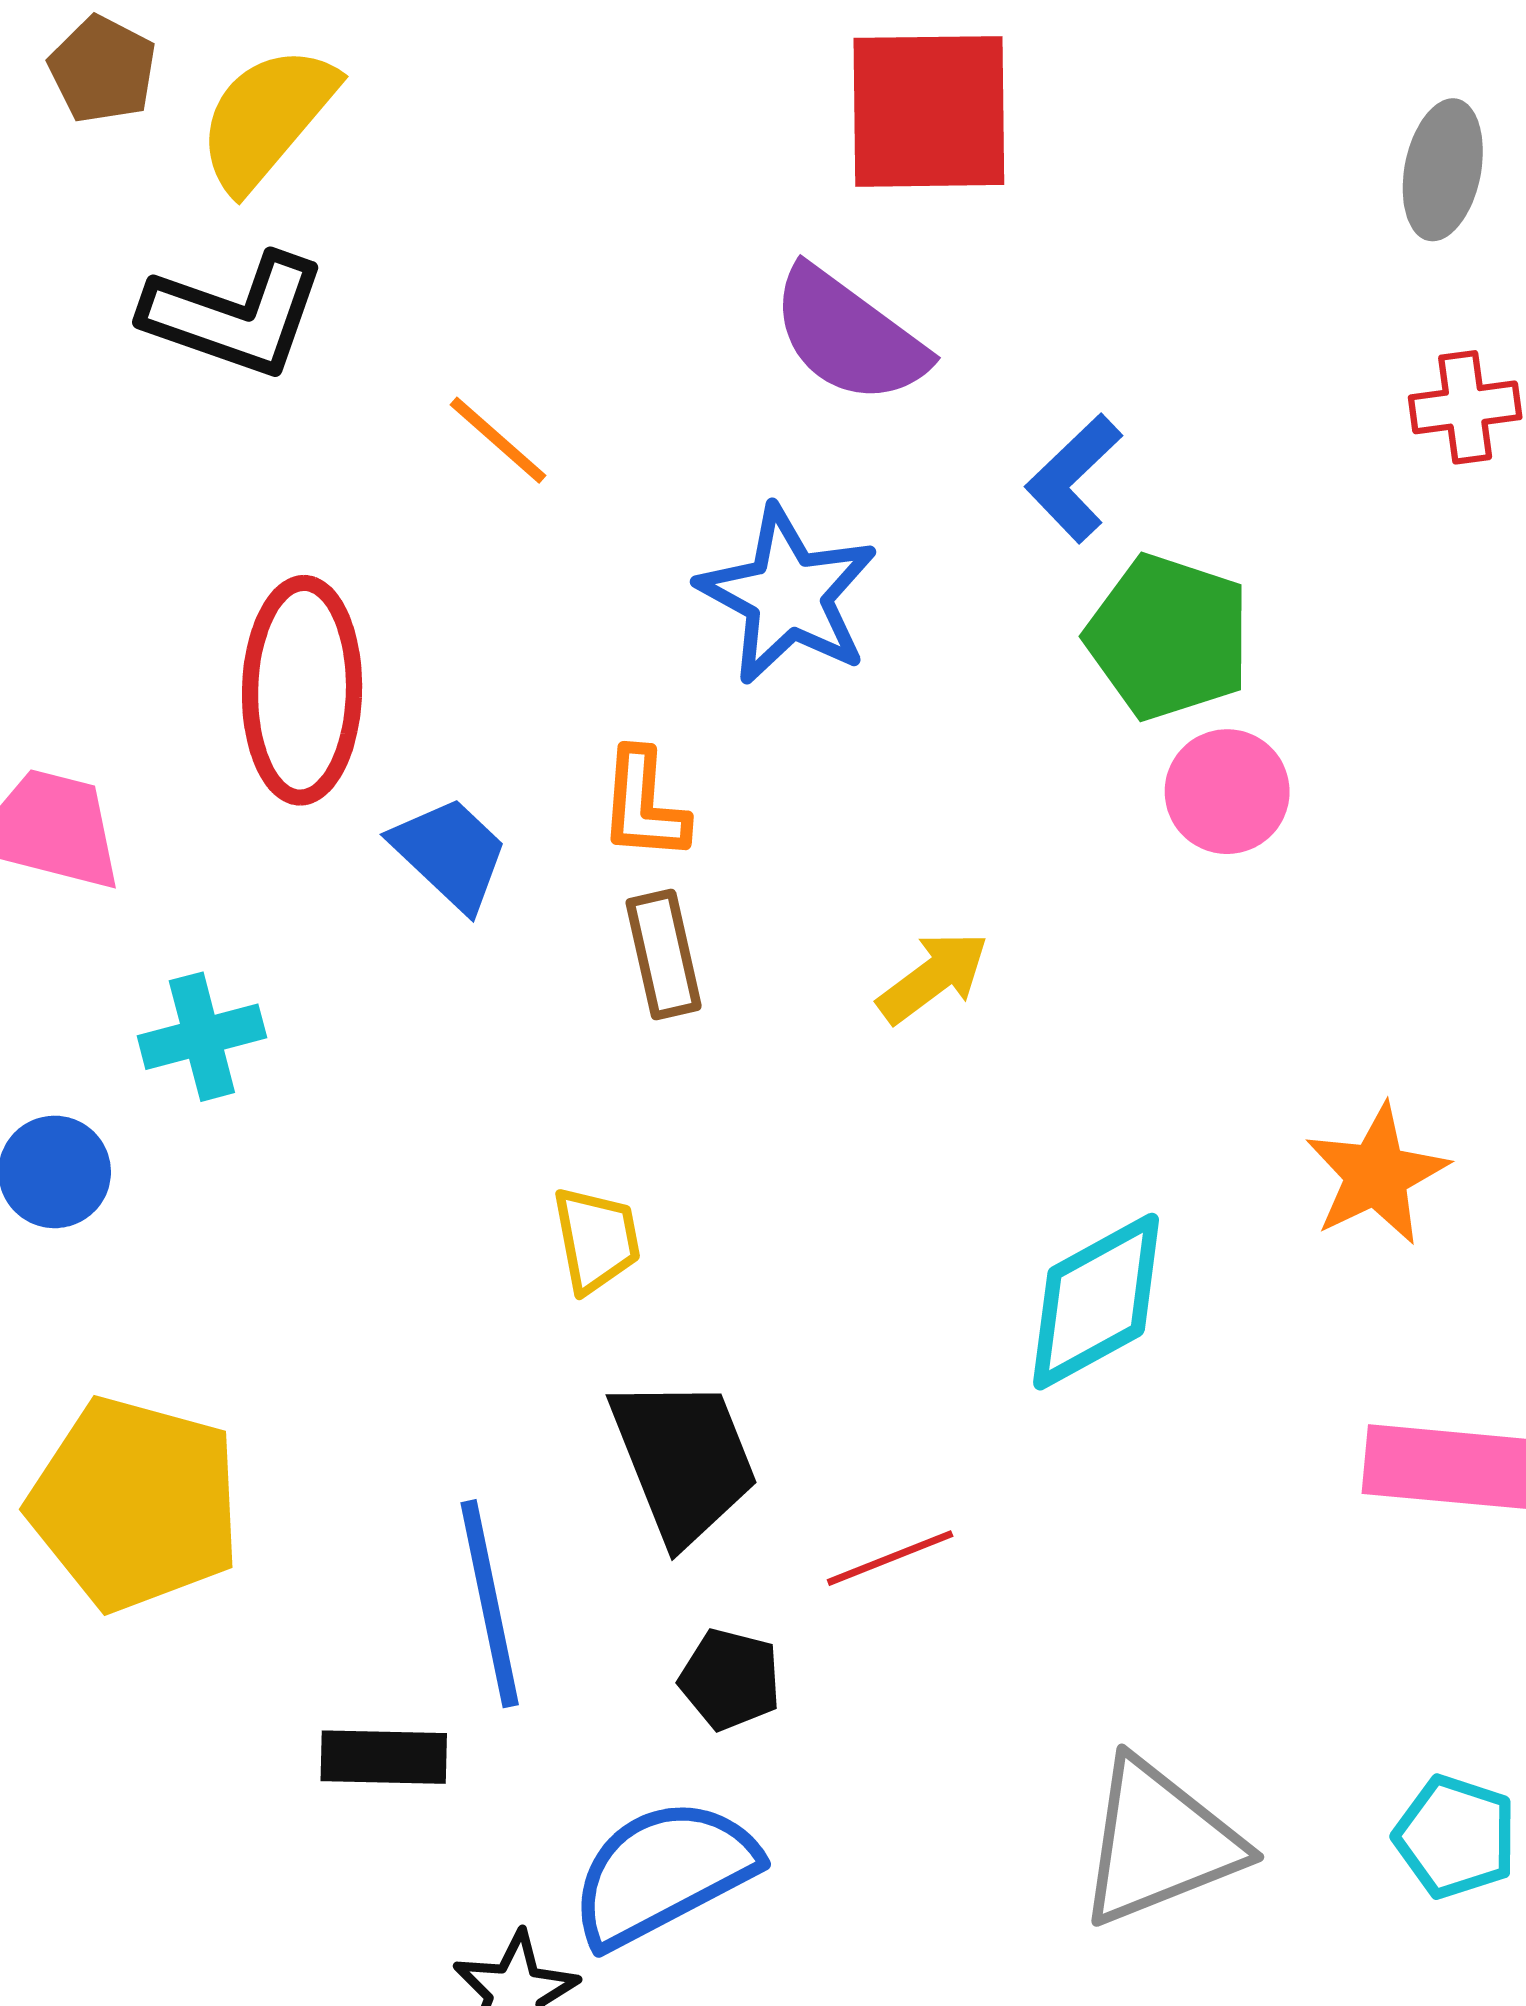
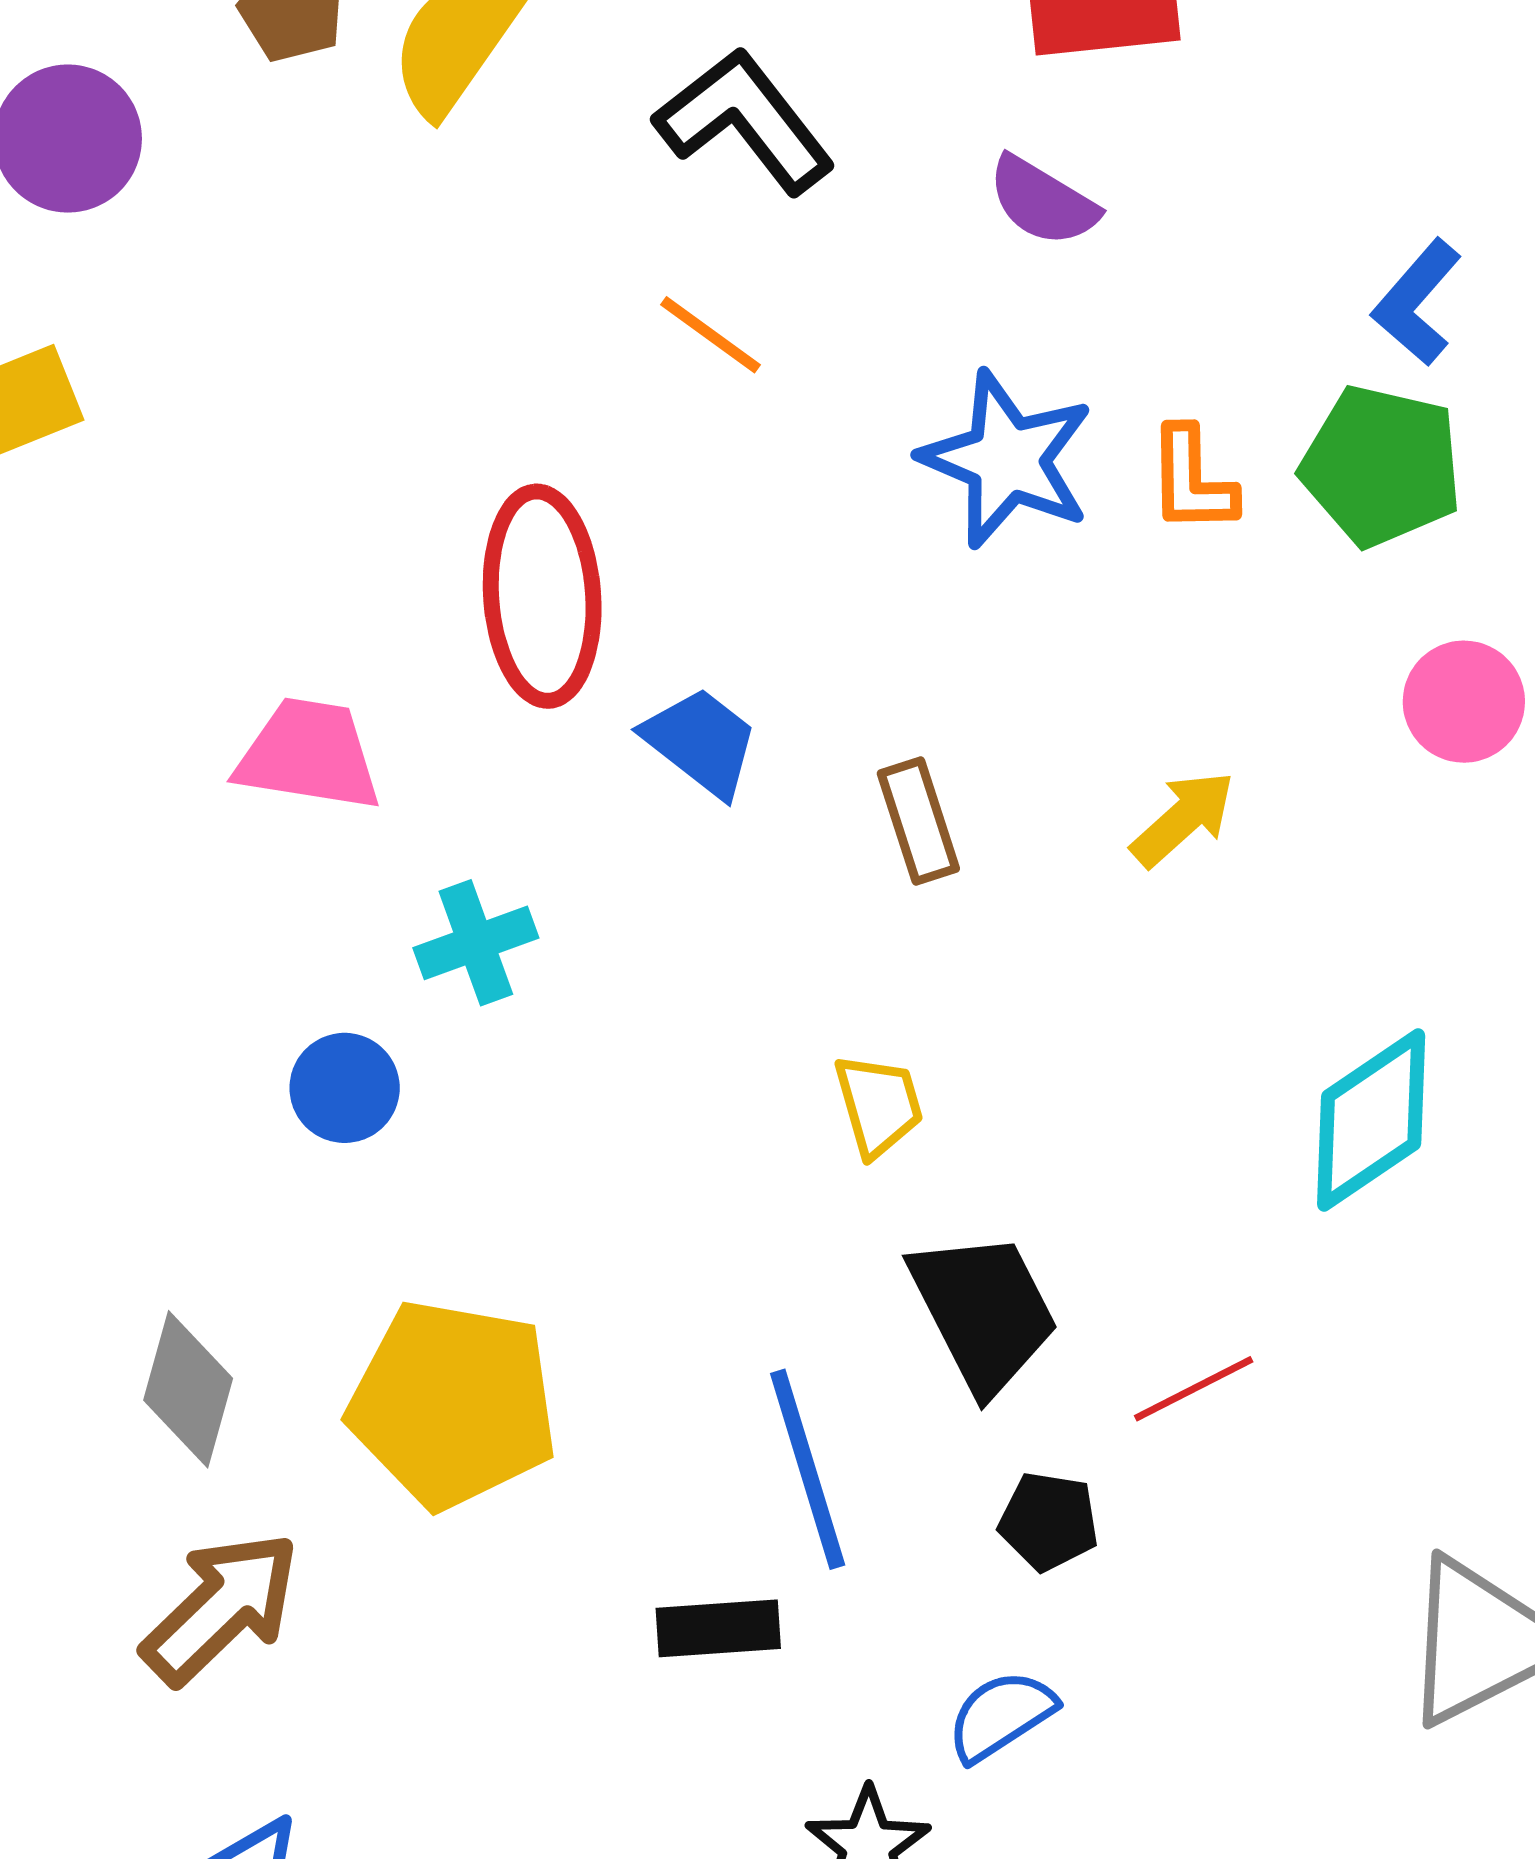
black L-shape: (235, 315) -> (745, 121), moved, turned -142
purple semicircle: (849, 336) -> (1043, 201), size x0.7
blue L-shape: (1074, 478) -> (1417, 302), moved
pink circle: (1227, 792) -> (1464, 702), moved
orange L-shape: (644, 805) -> (1192, 480), moved
blue semicircle: (663, 1873) -> (1001, 1716), size x0.6

